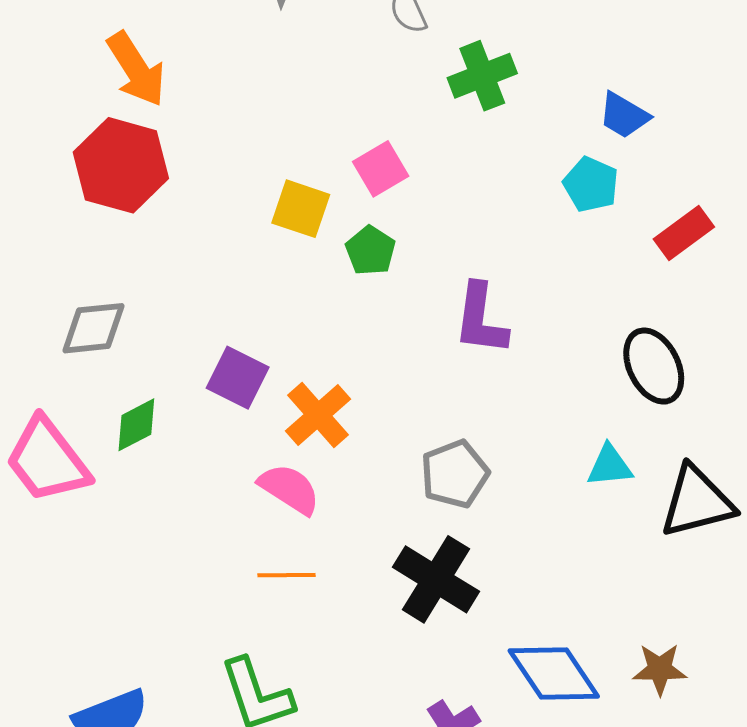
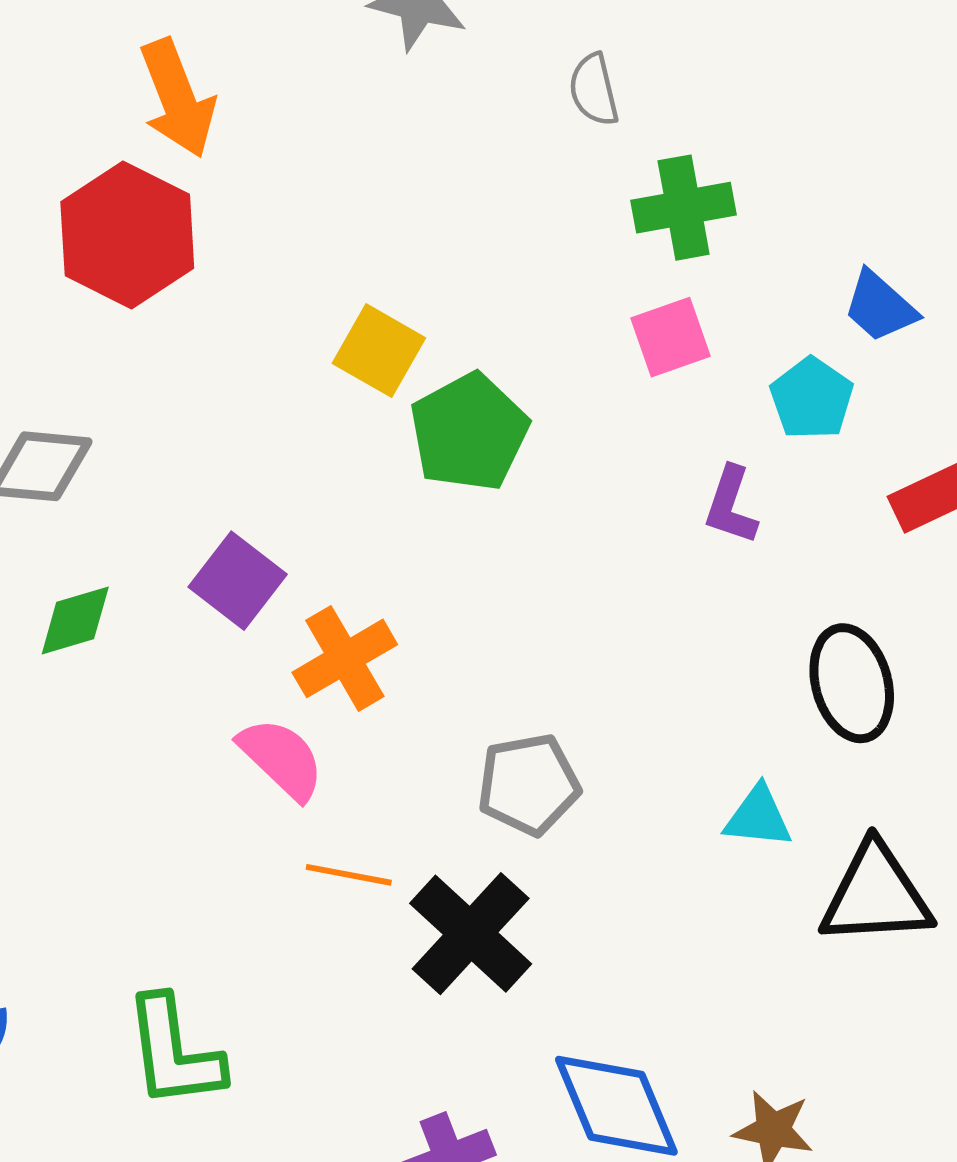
pink square: (381, 169) -> (671, 337), moved
green pentagon: (370, 251) -> (469, 432), size x1.6
purple L-shape: (481, 319) -> (731, 505), moved, size x0.7
orange line: (287, 575) -> (349, 875), moved

